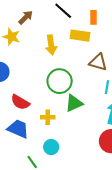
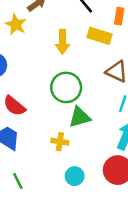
yellow cross: (48, 117) -> (60, 142), moved
cyan circle: (51, 147) -> (75, 176), moved

